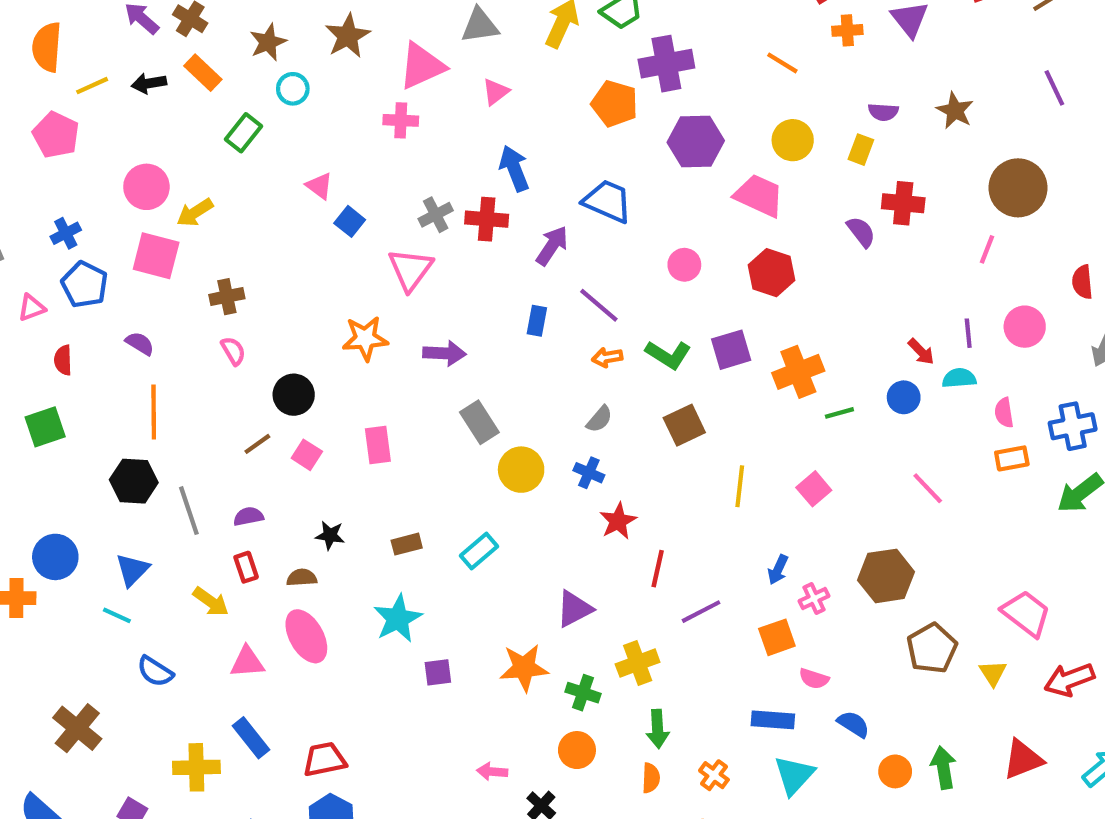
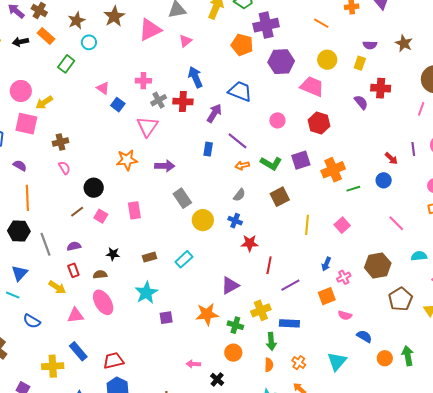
pink cross: (401, 120) -> (143, 81), moved
cyan semicircle: (959, 378) -> (419, 256), moved
red star: (618, 521) -> (250, 243), turned 30
blue rectangle: (773, 720) -> (289, 323), moved

